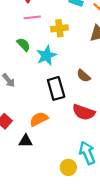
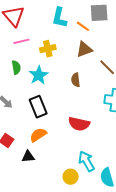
green semicircle: (23, 45) -> (16, 67), turned 40
brown semicircle: (84, 76) -> (76, 80), moved, turned 48
black rectangle: (56, 88) -> (38, 107), moved

